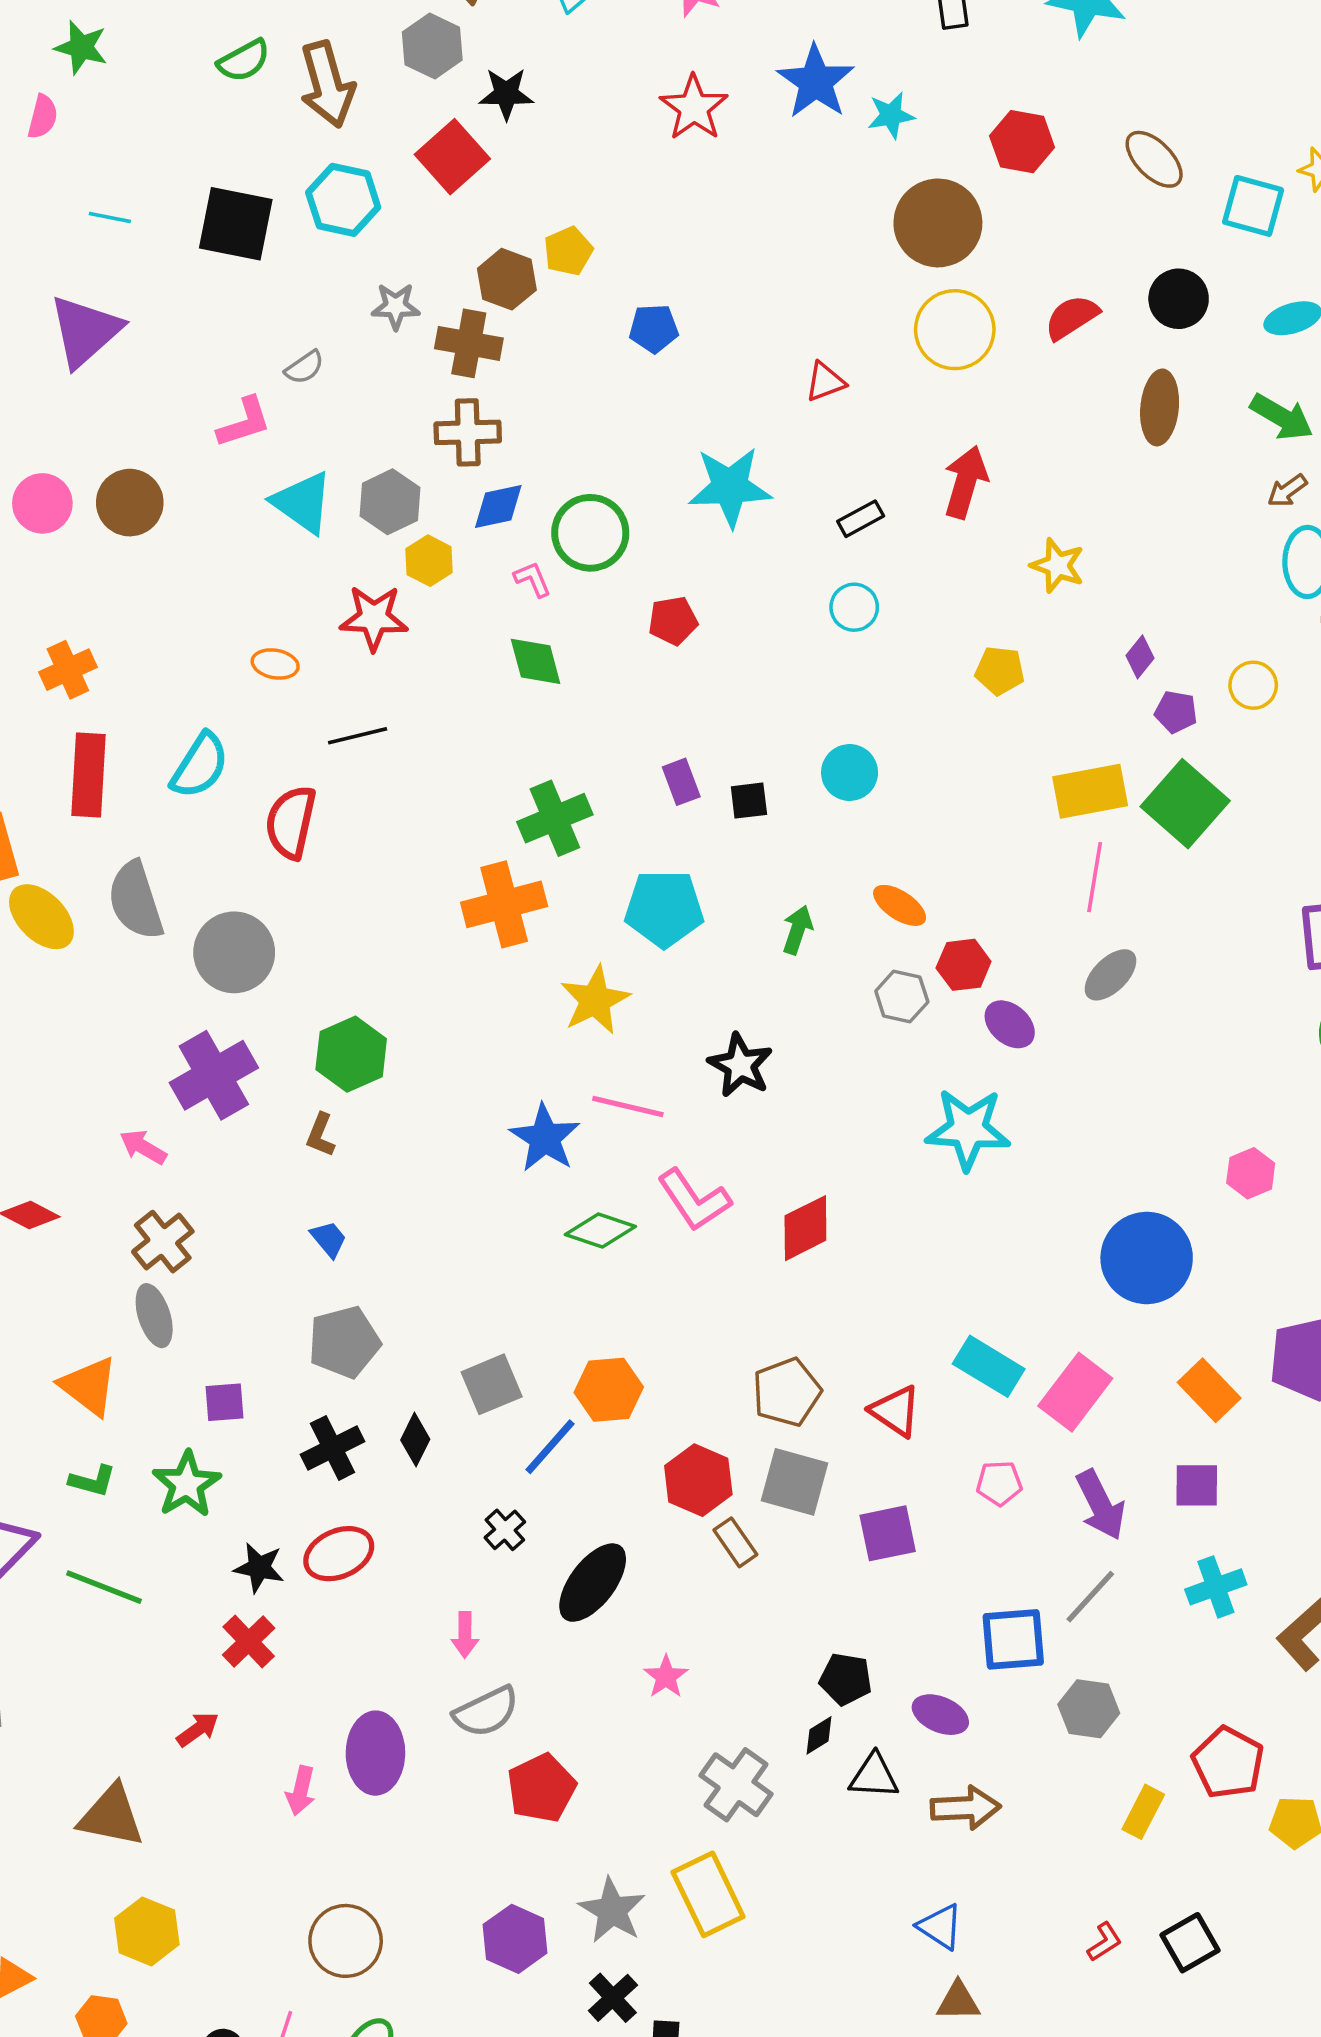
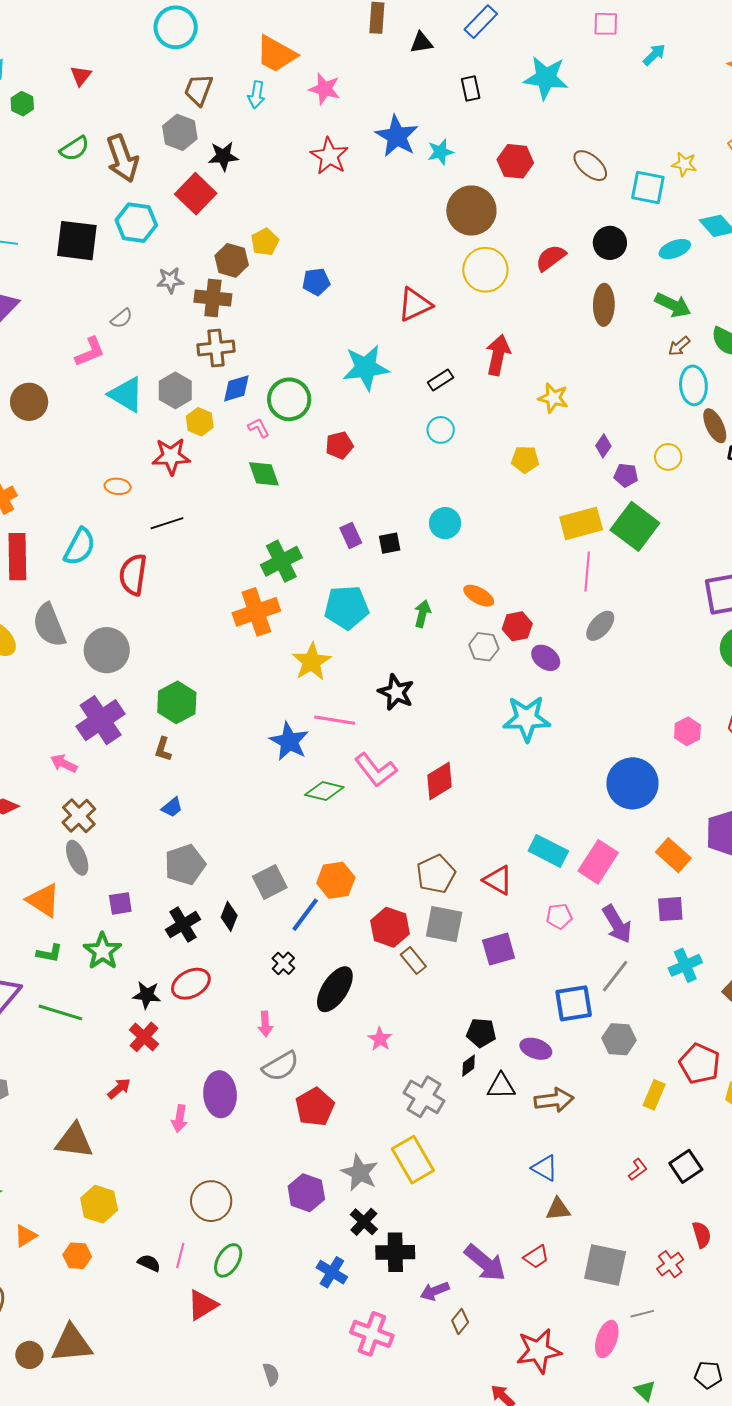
red triangle: (825, 382) -> (415, 305), size x1.5
blue trapezoid: (329, 1239) -> (172, 807), turned 95

